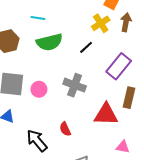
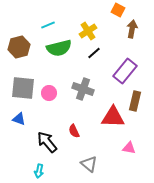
cyan line: (38, 18) -> (48, 25), turned -32
yellow cross: (101, 23) -> (88, 31), moved

